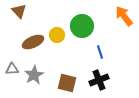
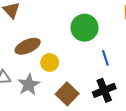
yellow circle: (57, 35) -> (50, 62), moved
brown square: (67, 83) -> (67, 94), turned 30

